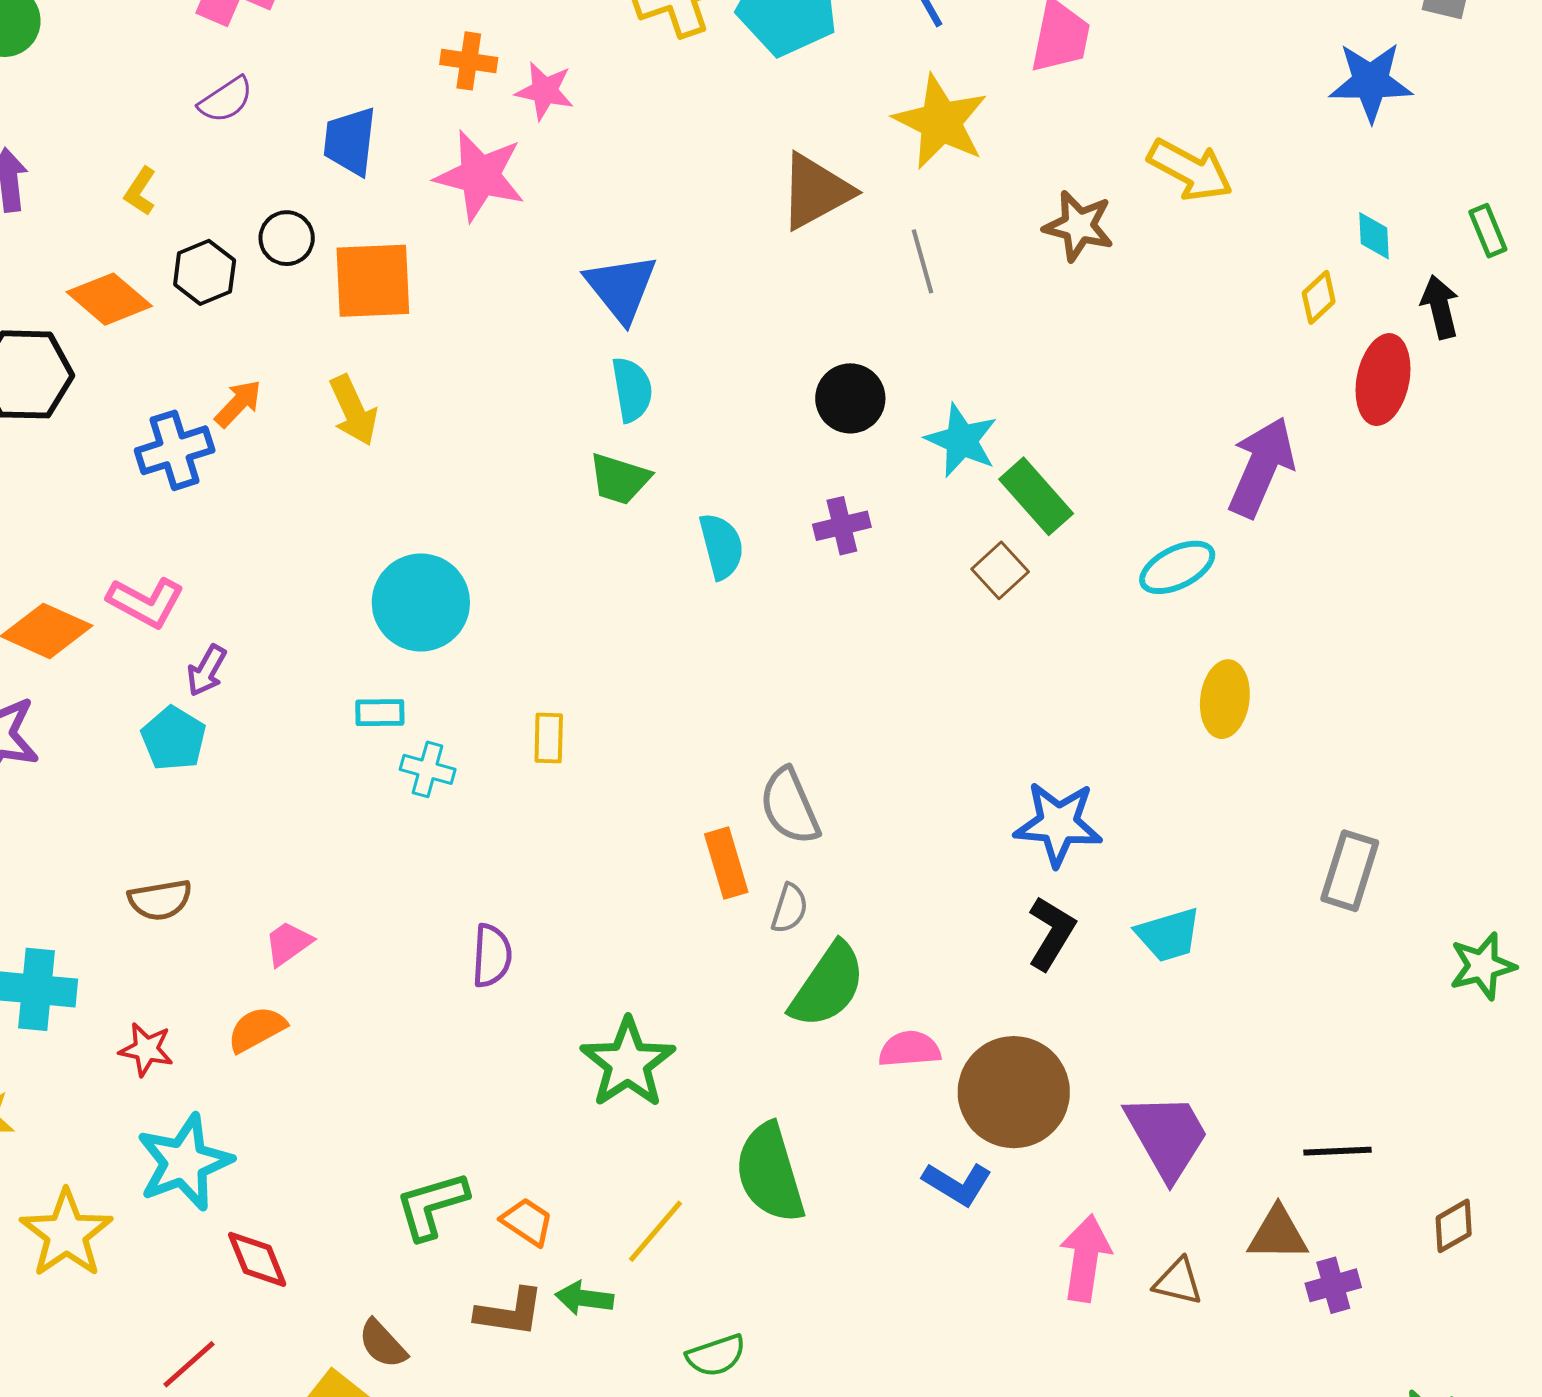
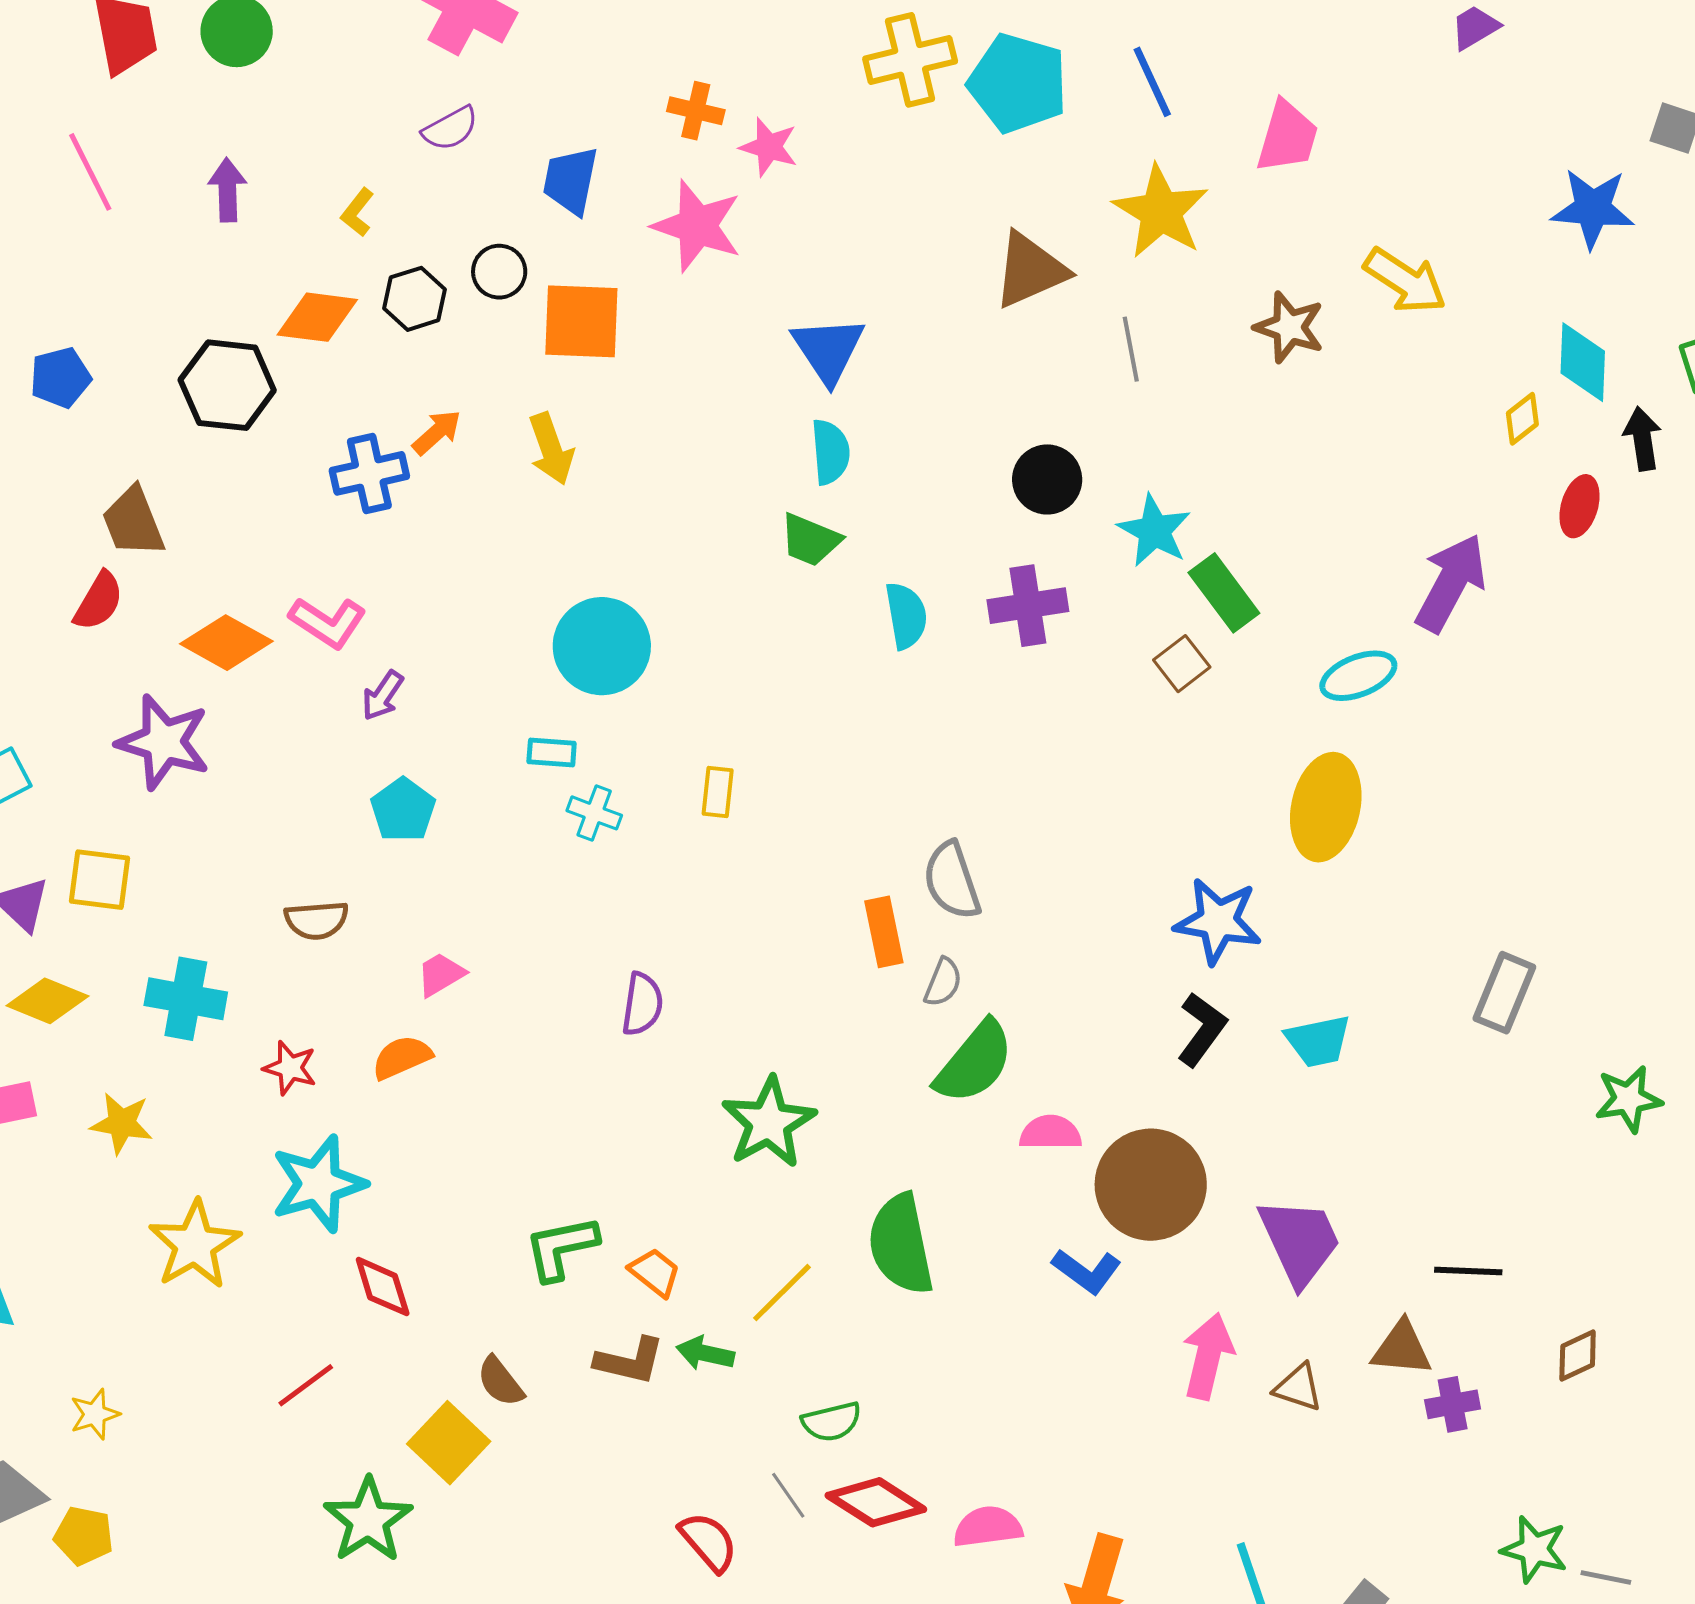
cyan diamond: (1374, 236) -> (1583, 362), size x1.6
orange diamond: (109, 299) -> (317, 317), turned -38
red ellipse: (1383, 380) -> (1579, 506), size x0.7
purple cross: (842, 526) -> (1028, 606), size x1.4
yellow ellipse: (1225, 699) -> (1326, 807), moved, size x1.4
cyan pentagon: (174, 738) -> (403, 810), moved

